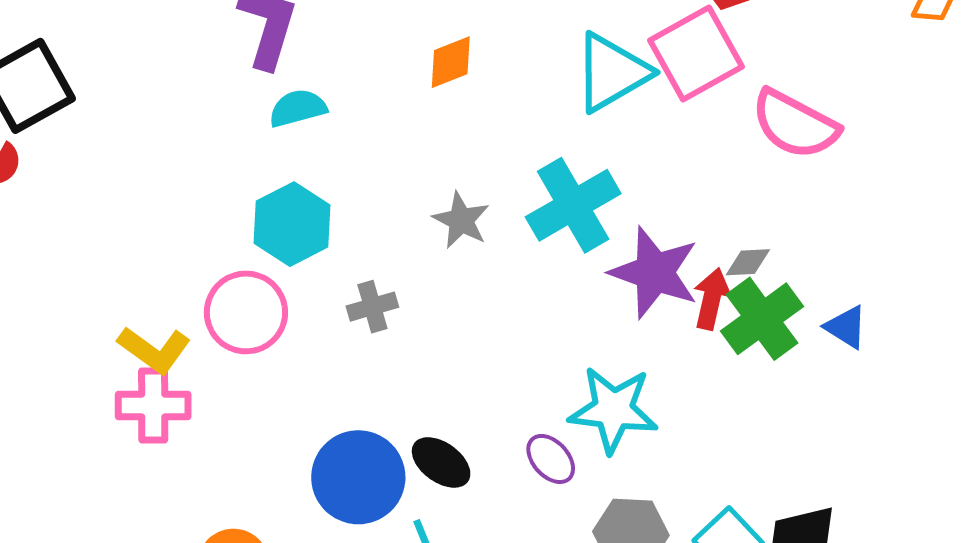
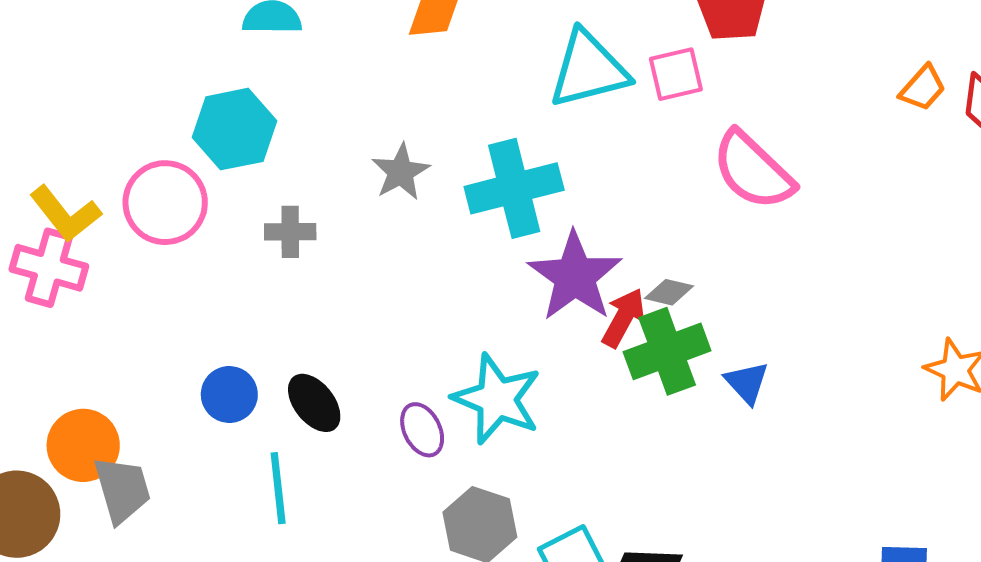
pink square: (696, 53) -> (676, 74), size x0.6
blue circle: (358, 477) -> (229, 394), size x0.6

